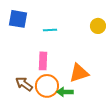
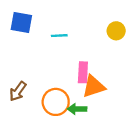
pink rectangle: (43, 61) -> (83, 72), moved
brown arrow: (24, 84) -> (18, 91), moved, turned -90

